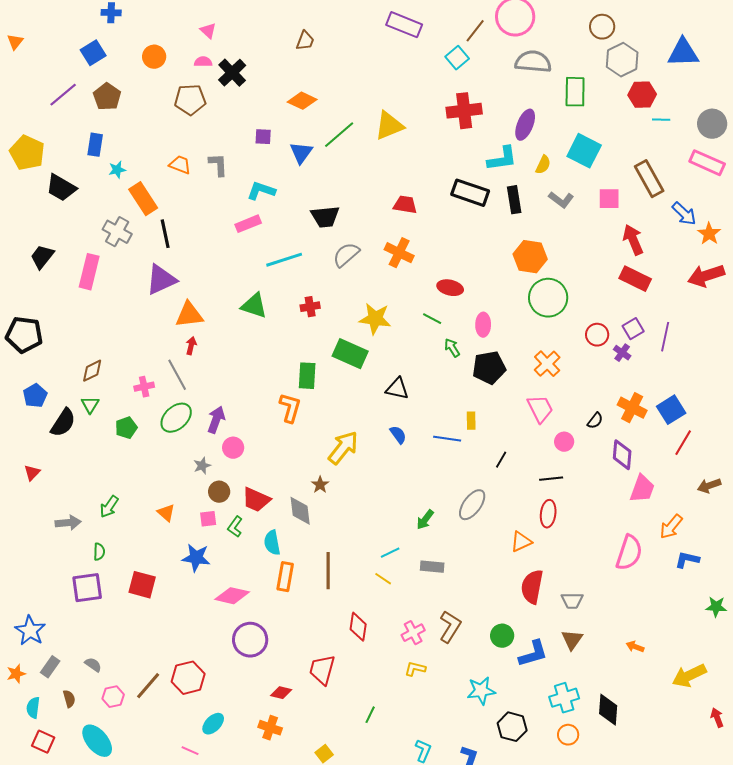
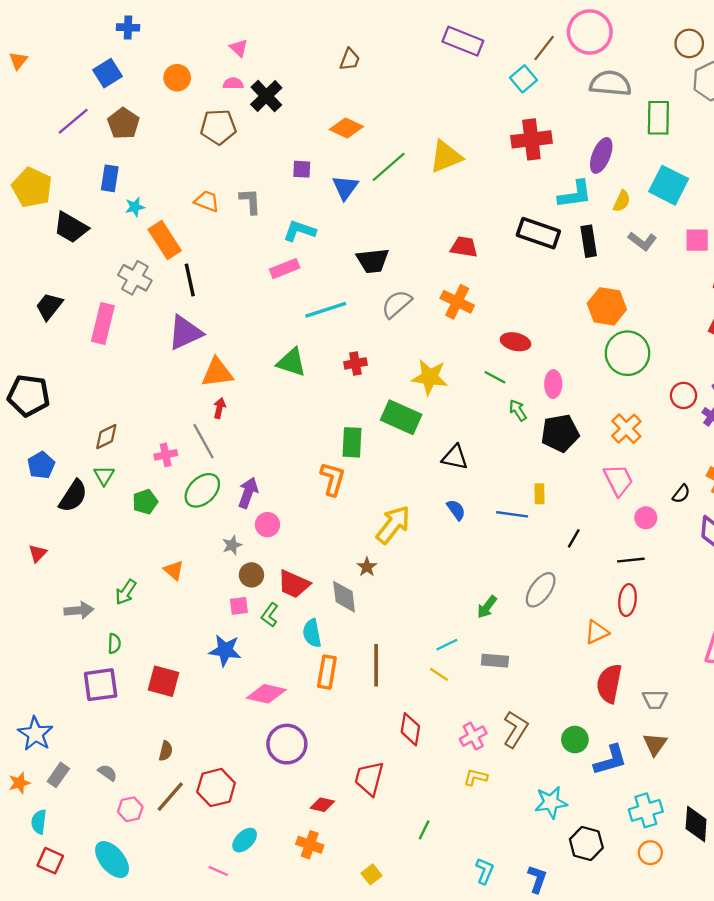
orange triangle: (166, 513) -> (174, 570), moved
brown semicircle: (69, 699) -> (166, 751), moved, turned 30

